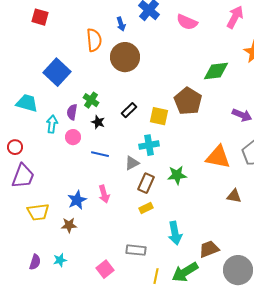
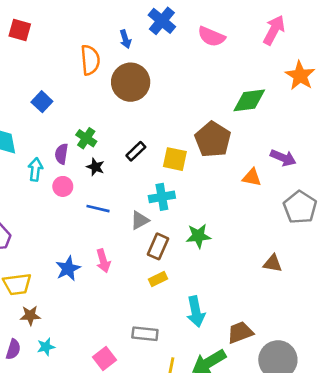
blue square: (57, 72) -> (42, 102), size x0.6
orange triangle: (218, 157) -> (252, 177), moved, size x0.6
brown star: (69, 225) -> (30, 316), moved

